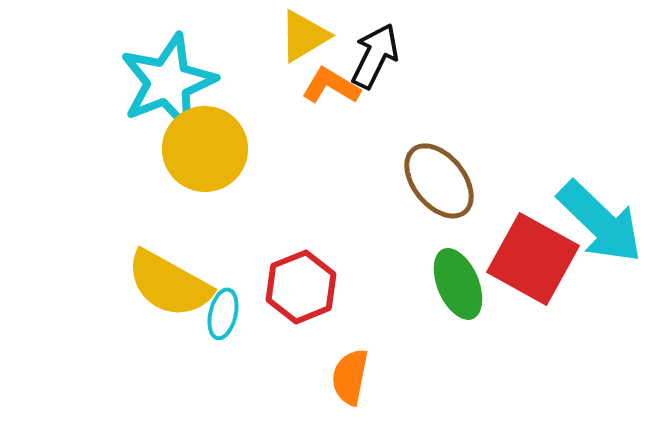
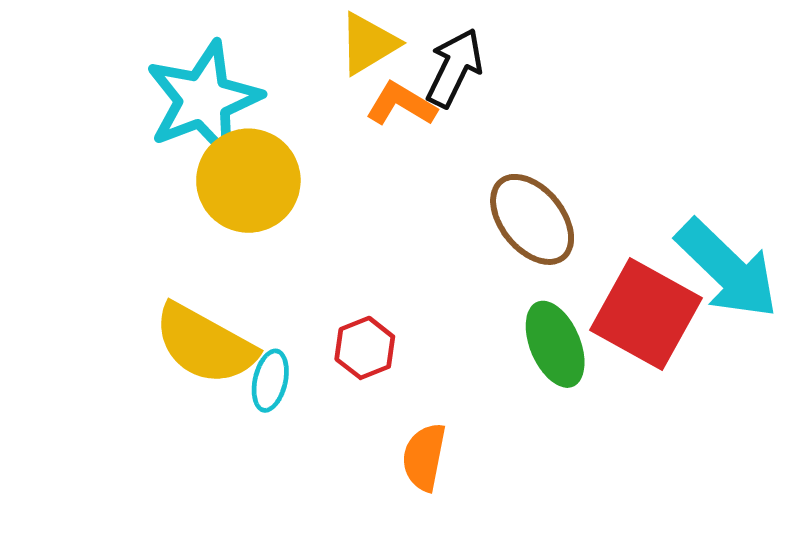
red hexagon: (301, 287) -> (365, 348), size x0.7

